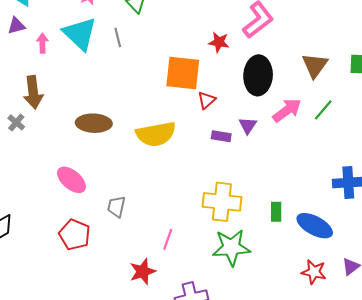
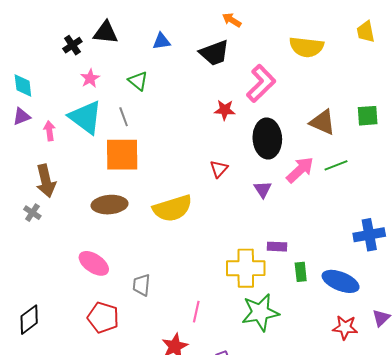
brown triangle: (315, 65) -> (323, 122), turned -36
orange square: (183, 73) -> (122, 155), moved
green line: (323, 110) -> (336, 165), turned 35
purple rectangle: (221, 136) -> (277, 247), moved

